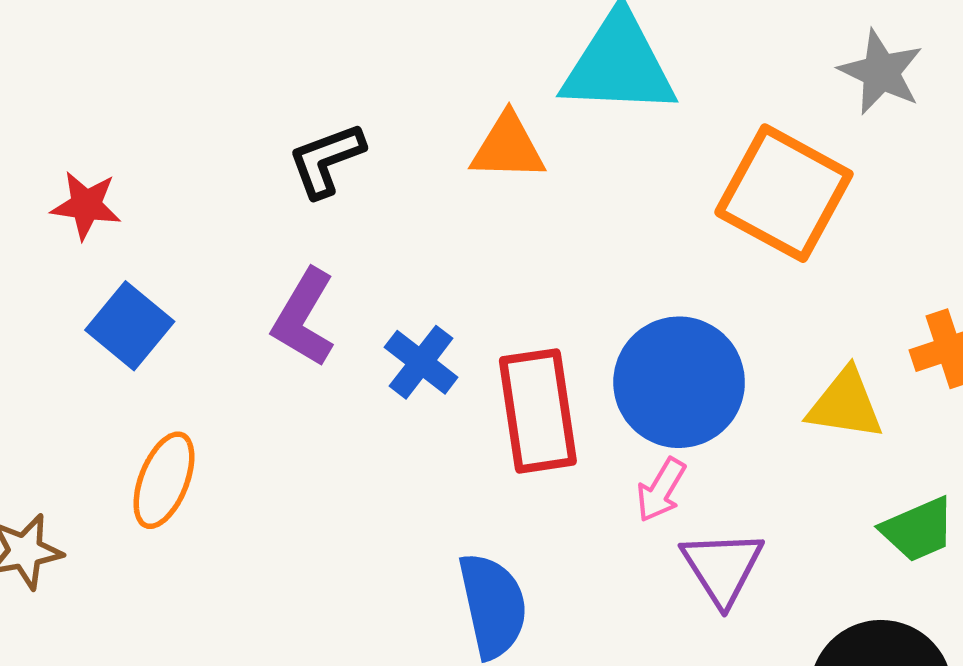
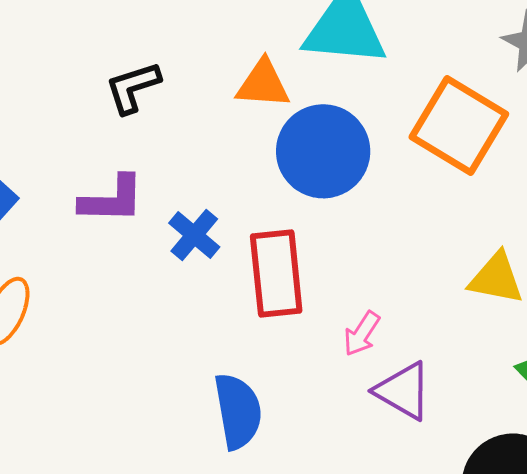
purple L-shape: (304, 318) -> (112, 200), turned -122
blue circle: (679, 382) -> (323, 151), moved
purple triangle: (722, 567) -> (403, 391), turned -30

